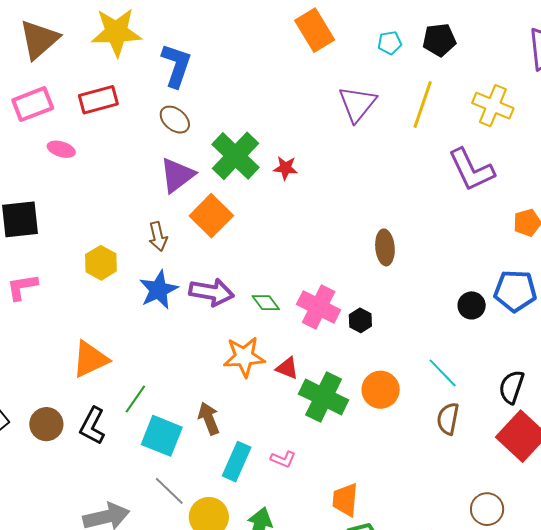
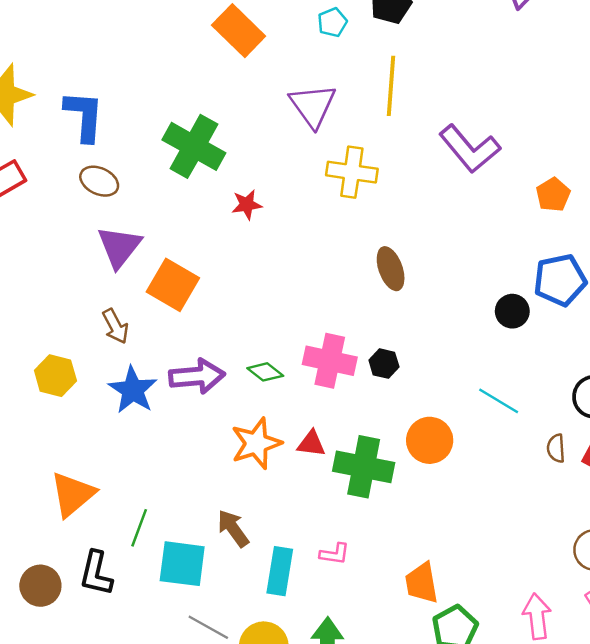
yellow cross: (493, 106) -> (352, 172), moved
green cross: (235, 156) -> (194, 146), moved
brown semicircle: (448, 419) -> (556, 448), moved, size x0.7

